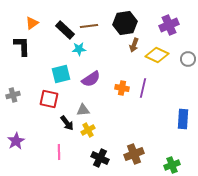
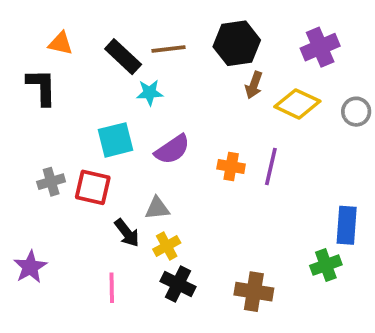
orange triangle: (32, 23) -> (61, 43), turned 48
gray cross: (13, 95) -> (51, 182), moved
brown cross: (134, 154) -> (254, 292), turned 30
black cross: (100, 158) -> (178, 284), moved
green cross: (172, 165) -> (326, 265), moved

